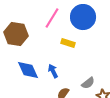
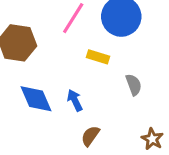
gray semicircle: (88, 83) -> (134, 85), moved, turned -72

